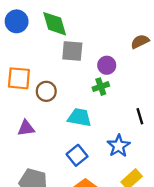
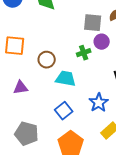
gray square: (72, 51) -> (93, 23), moved
purple circle: (107, 65) -> (102, 42), moved
brown circle: (46, 91) -> (47, 60), moved

